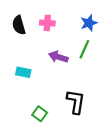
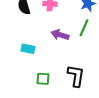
green square: (40, 114) -> (43, 79), moved, turned -32

